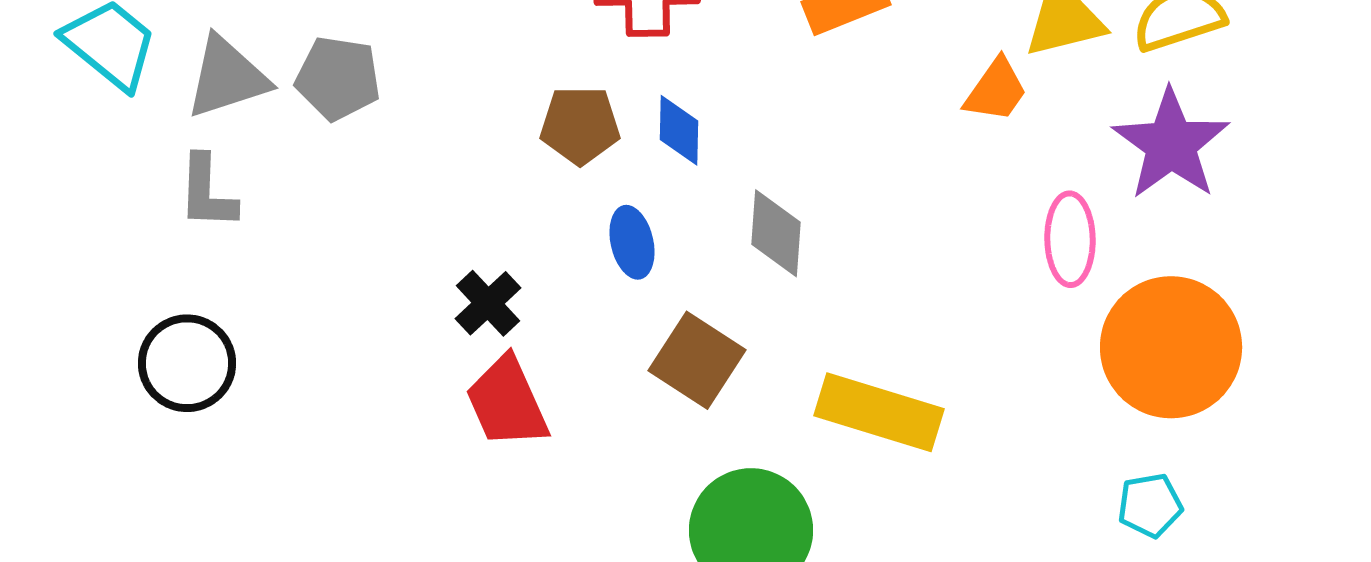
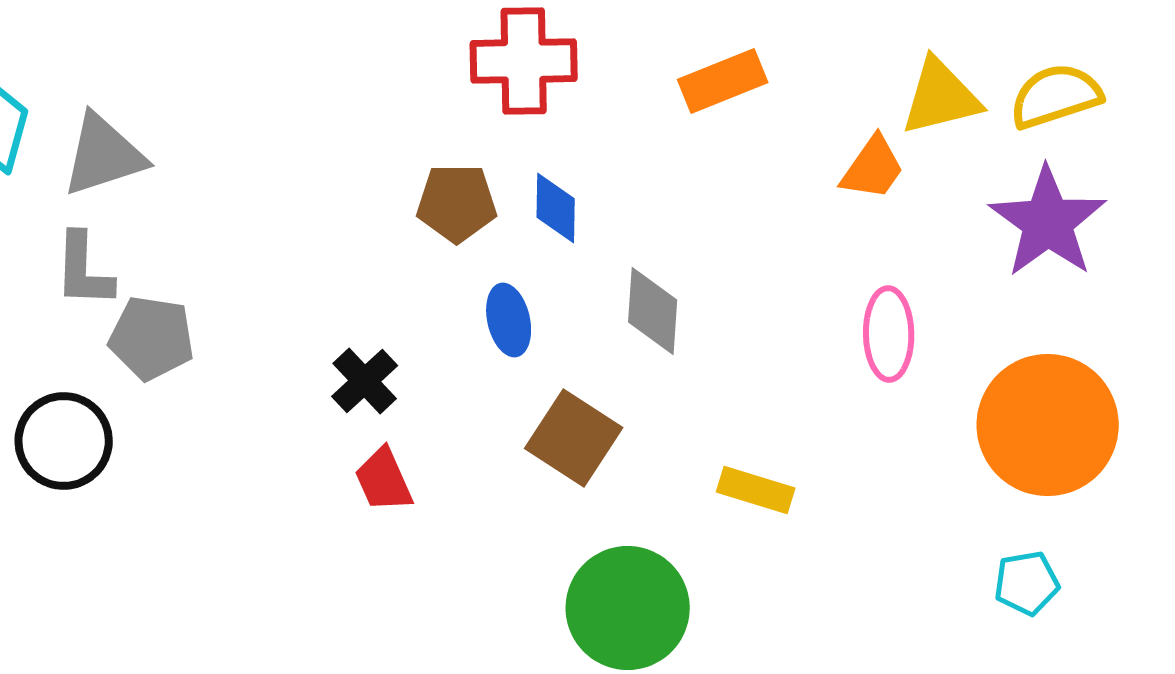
gray pentagon: (338, 78) -> (152, 338), moved
pink ellipse: (1070, 239) -> (889, 334), moved
red trapezoid: (507, 402) -> (384, 480), size x0.7
yellow rectangle: (879, 412) -> (756, 490), size x0.6

